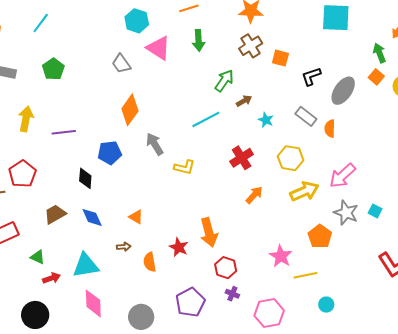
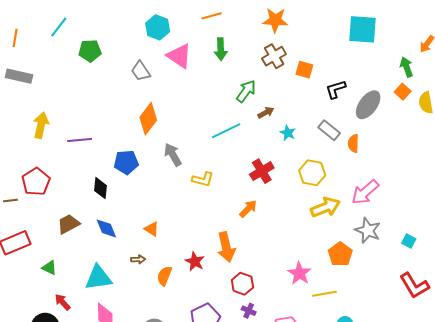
green pentagon: (53, 69) -> (90, 51), moved, turned 30
orange arrow: (254, 195) -> (248, 209), moved
cyan square: (375, 211) -> (409, 241), moved
orange semicircle: (150, 262) -> (164, 276), turned 30
red arrow: (51, 278) -> (63, 302), moved, turned -114

